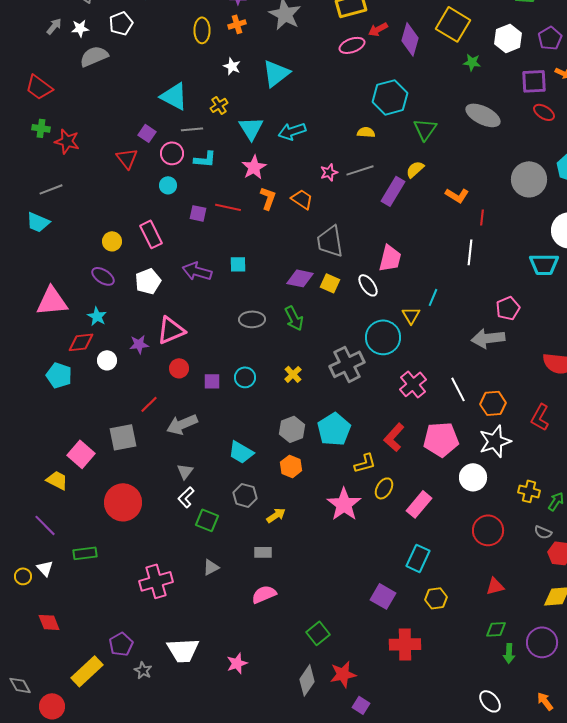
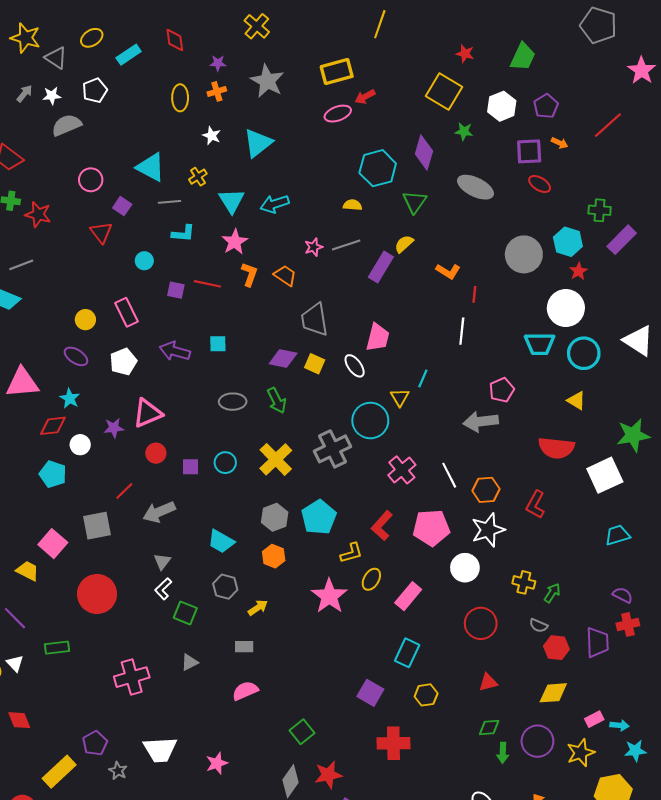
purple diamond: (410, 39) -> (424, 152), moved
pink circle: (172, 153) -> (91, 180), moved
yellow cross: (293, 374) -> (276, 459), size x1.8
cyan pentagon: (59, 375) -> (53, 474), moved

